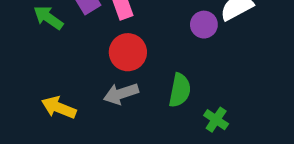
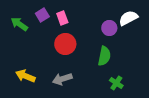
green semicircle: (180, 90) -> (104, 56), moved
gray arrow: (121, 94) -> (62, 79), moved

